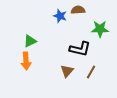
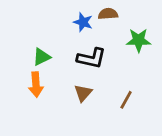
black L-shape: (80, 49) -> (91, 58), moved
brown triangle: (67, 71) -> (83, 93), moved

